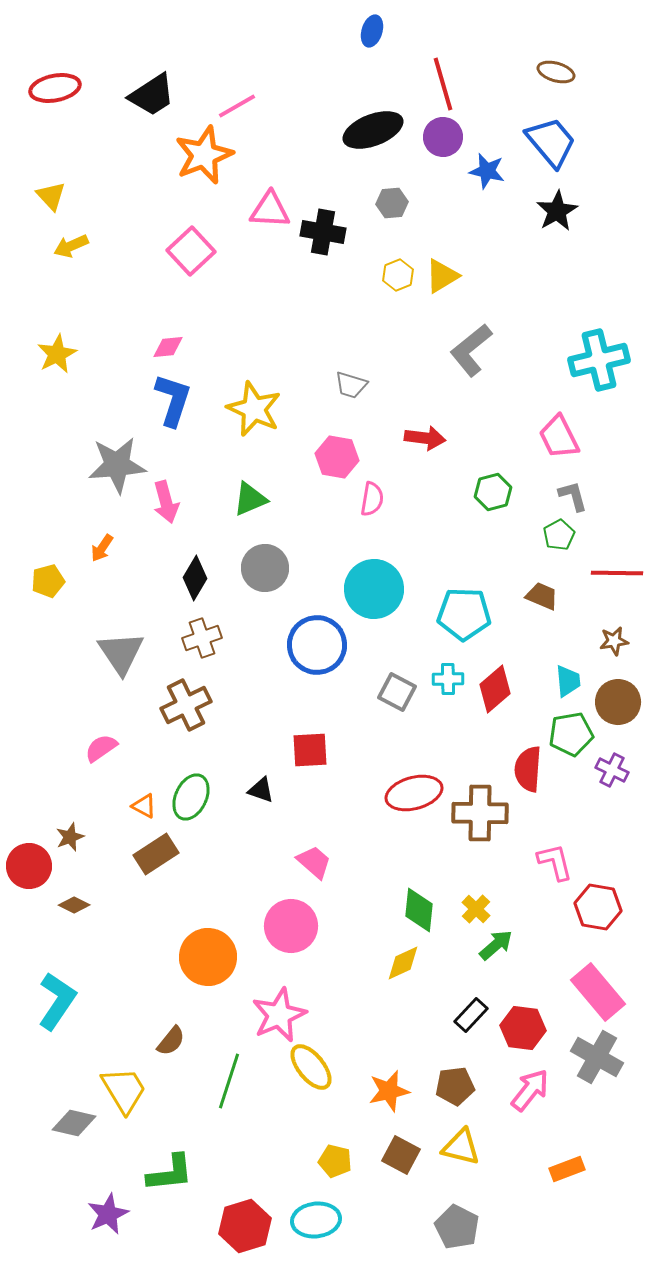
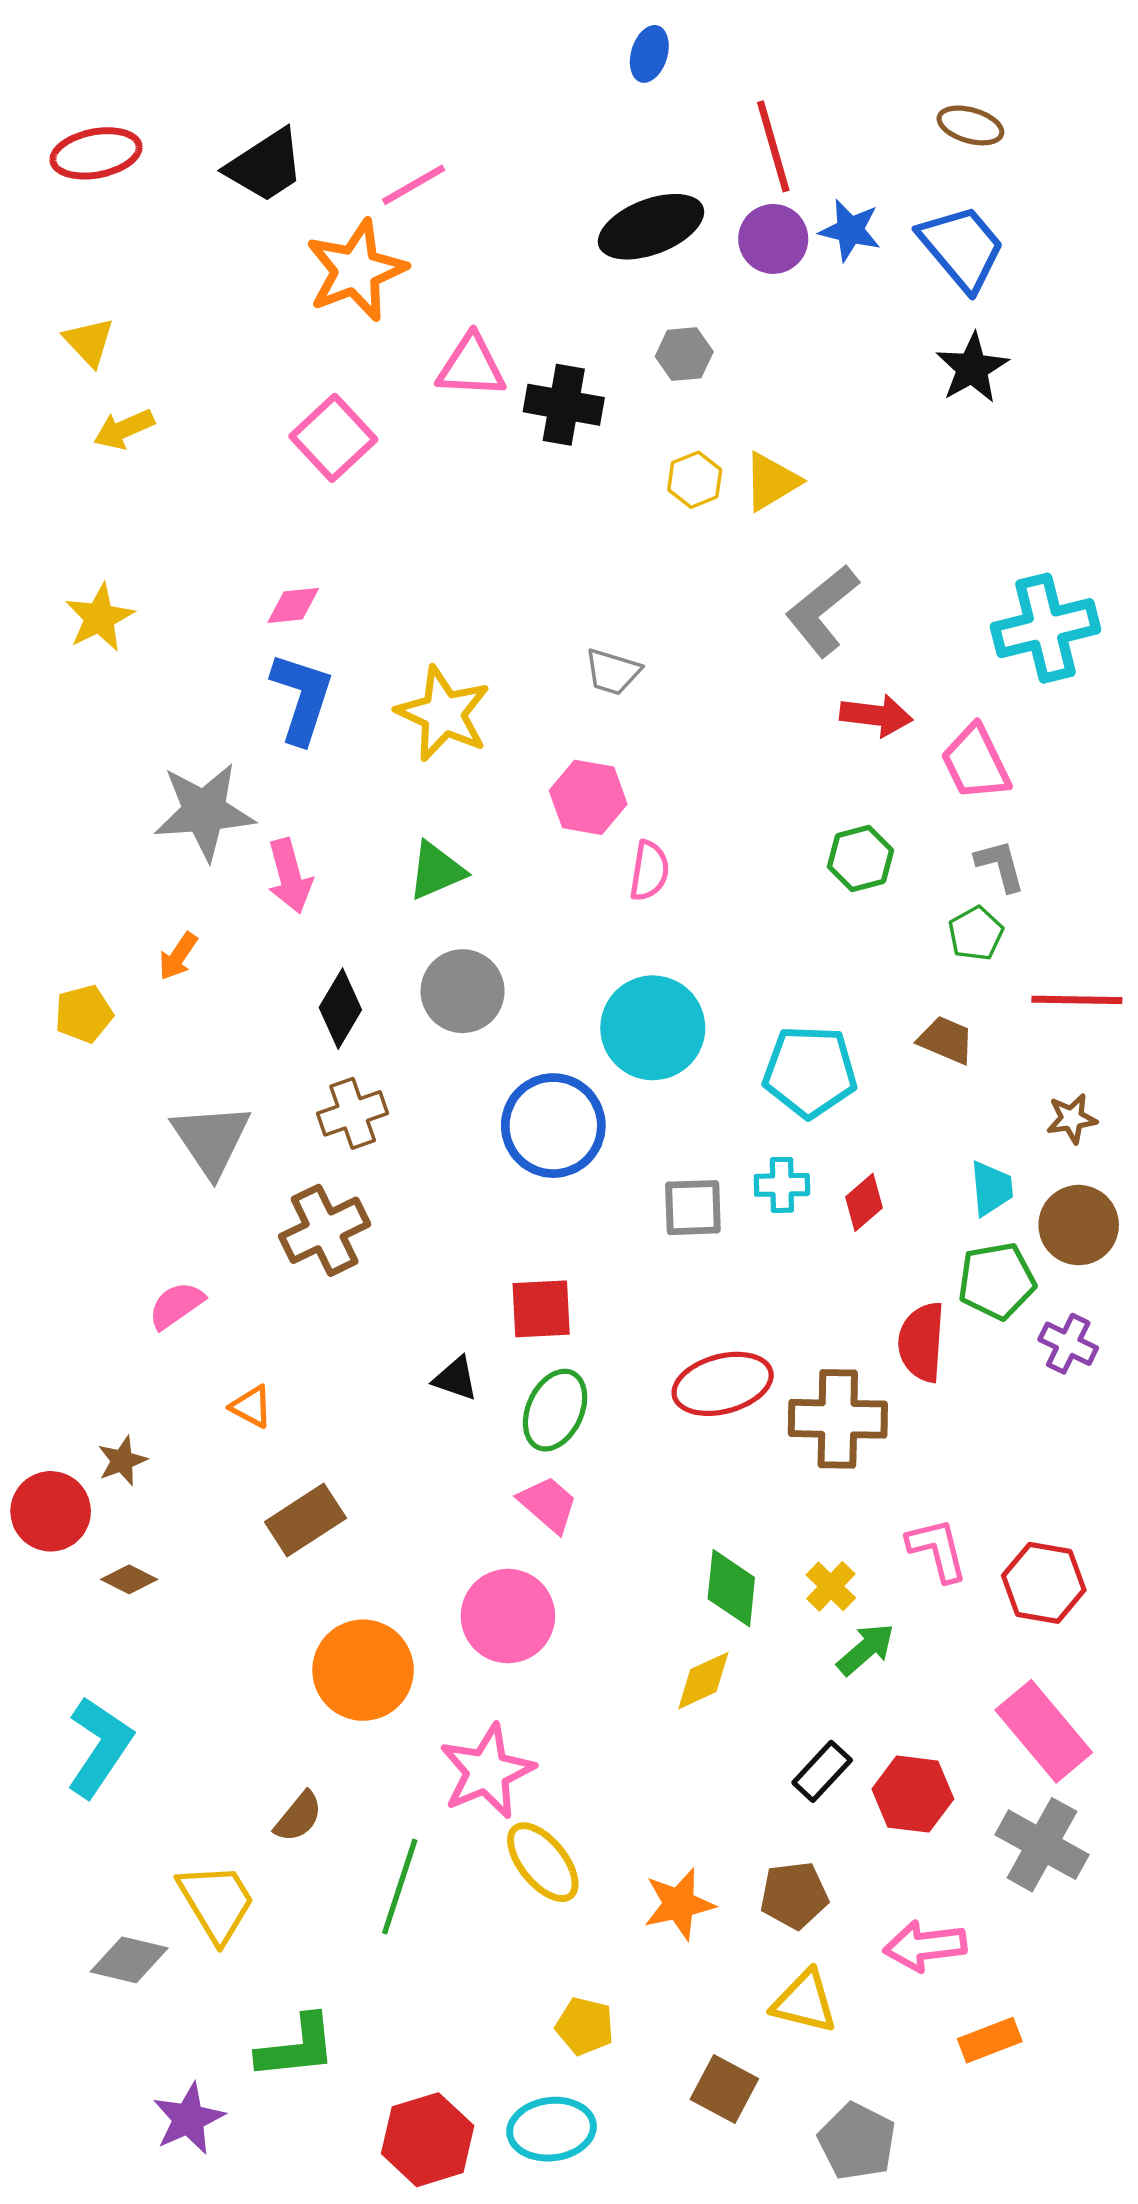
blue star: (487, 171) -> (850, 230), moved
red arrow: (425, 438) -> (876, 715), moved
red diamond: (495, 689) -> (864, 1202), size x0.7
gray square: (397, 692) -> (693, 1208), turned -30
green ellipse: (191, 797) -> (555, 1410), moved
brown rectangle: (156, 854) -> (305, 1520), moved
pink L-shape: (555, 862) -> (937, 1550), moved
pink arrow: (530, 1090) -> (925, 1946), moved, turned -135
brown square: (401, 1155) -> (724, 2089), moved
gray pentagon: (457, 1227) -> (857, 2141), moved

